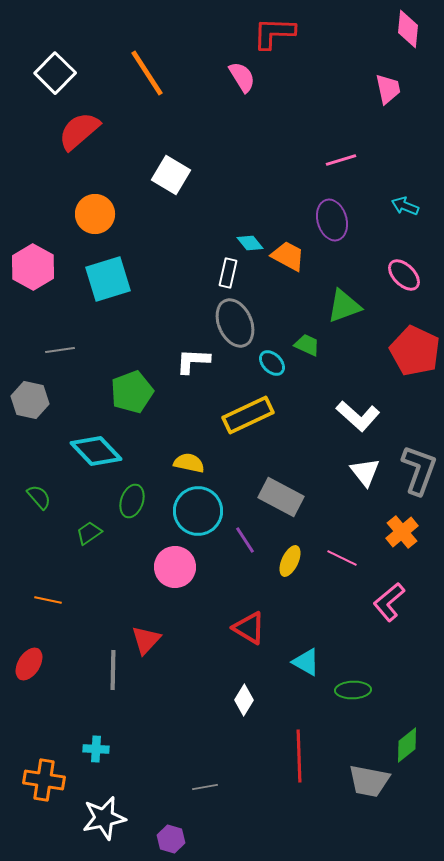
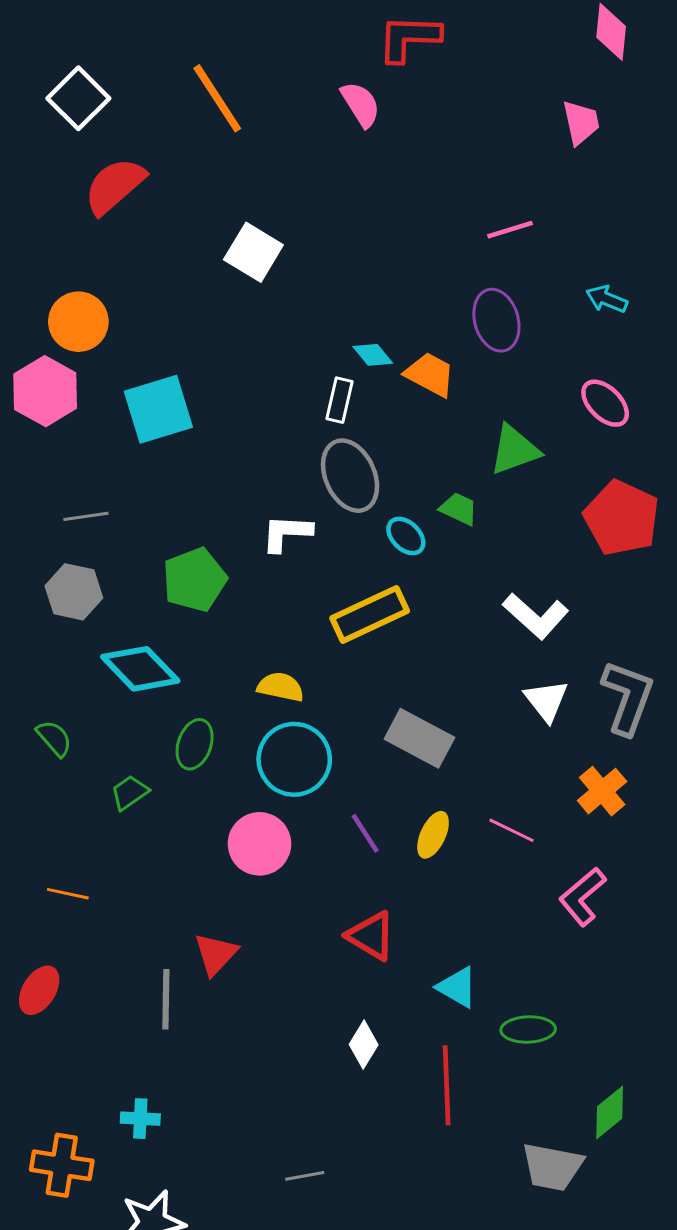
orange circle: (95, 214) -> (78, 322), moved
gray hexagon: (30, 400) -> (74, 592), moved
purple line: (245, 540) -> (365, 833), moved
red line: (299, 756) -> (447, 1085), moved

